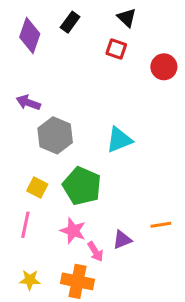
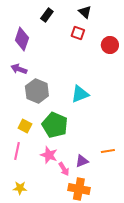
purple diamond: (30, 36) -> (22, 39), moved
orange cross: (77, 281) -> (79, 189), moved

